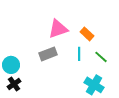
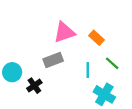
cyan line: (79, 54) -> (88, 70), moved
black cross: (14, 84) -> (34, 86), moved

